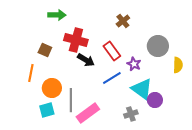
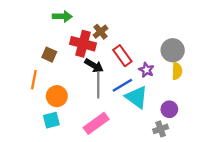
brown cross: (123, 21) -> (101, 32), moved
yellow semicircle: (178, 65) -> (177, 71), moved
cyan triangle: (142, 89) -> (137, 97), moved
gray line: (71, 100) -> (98, 85), moved
gray cross: (131, 114) -> (161, 129), moved

